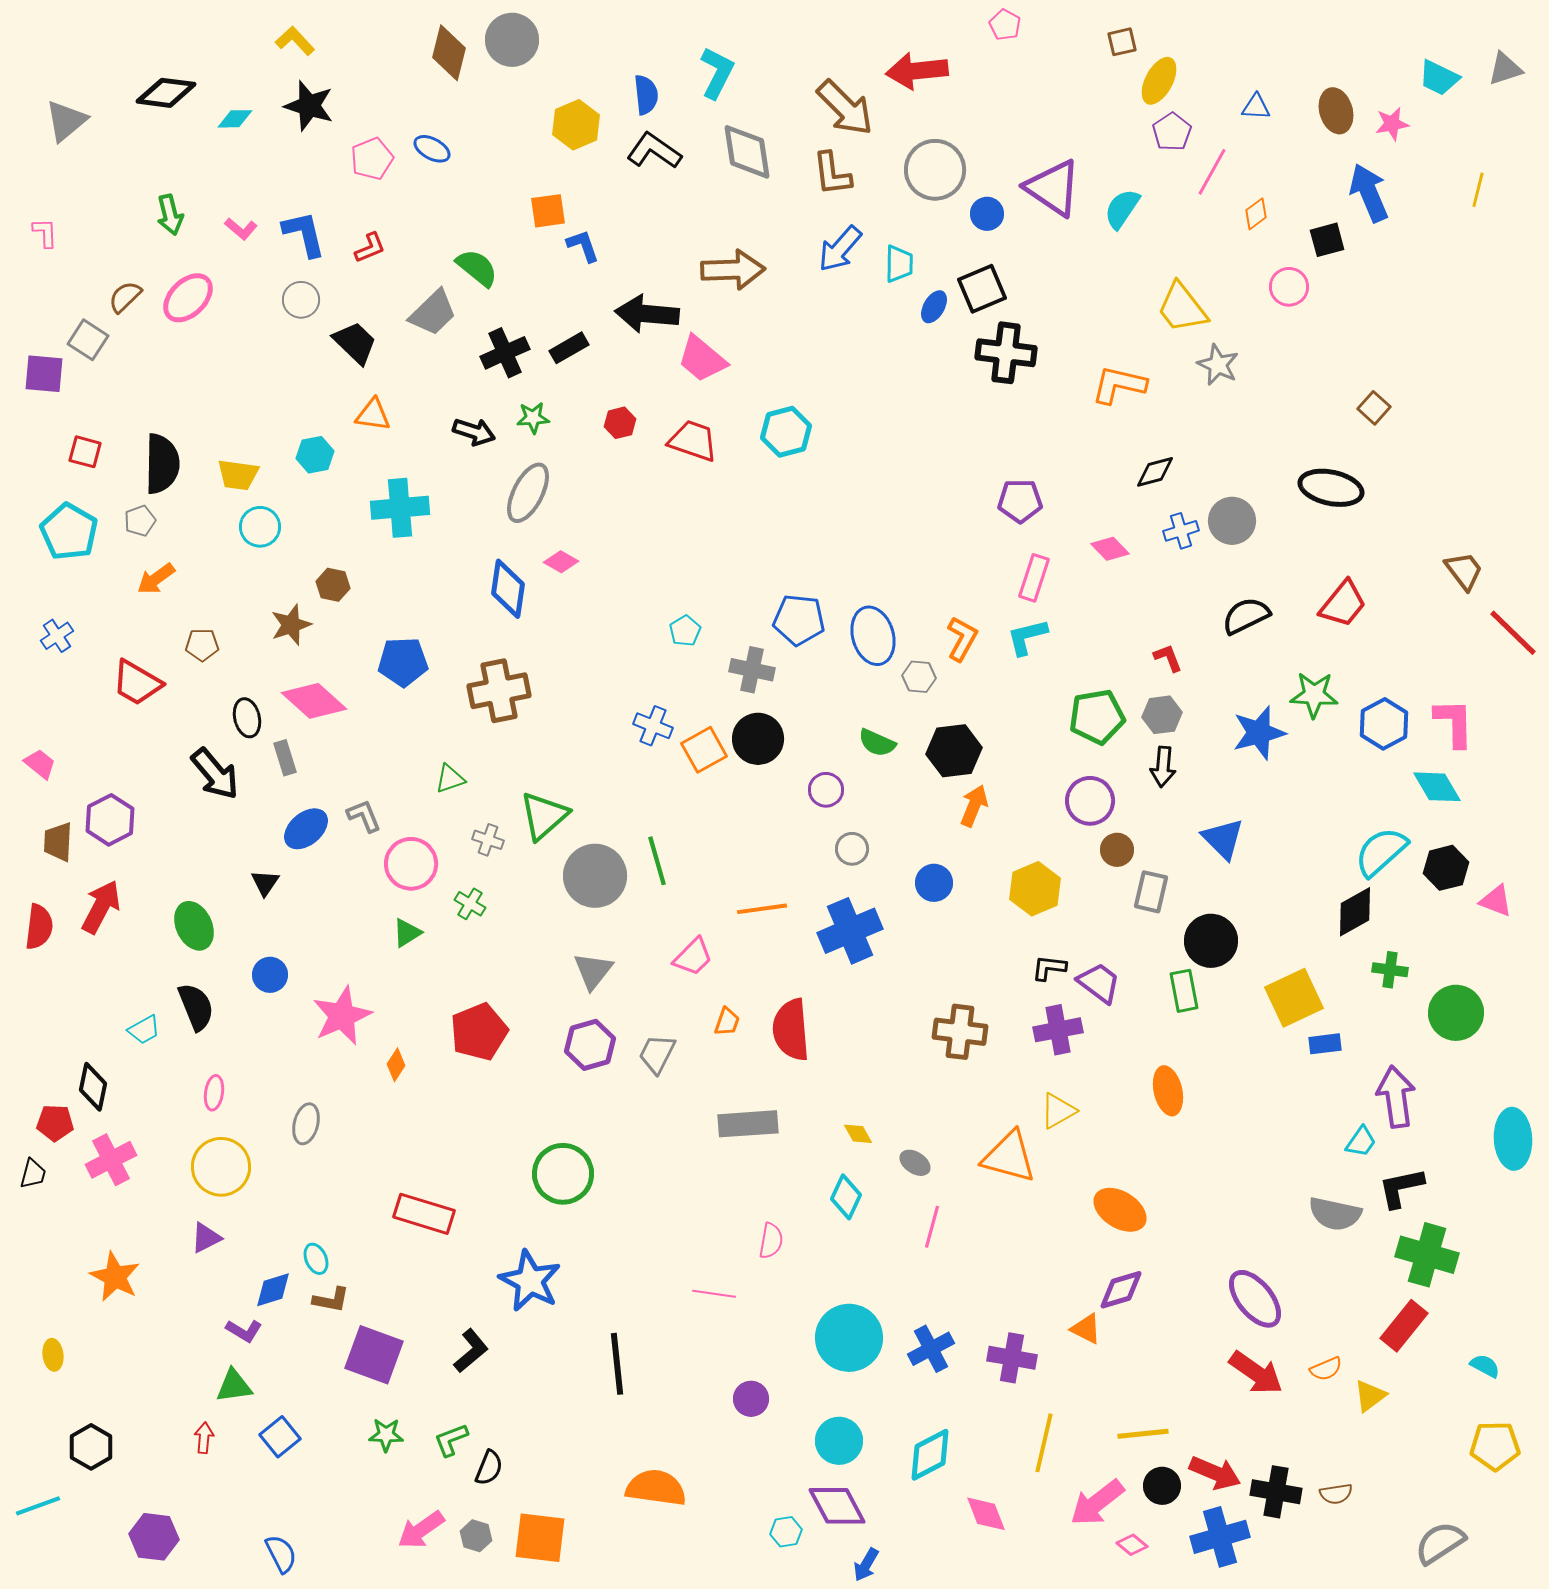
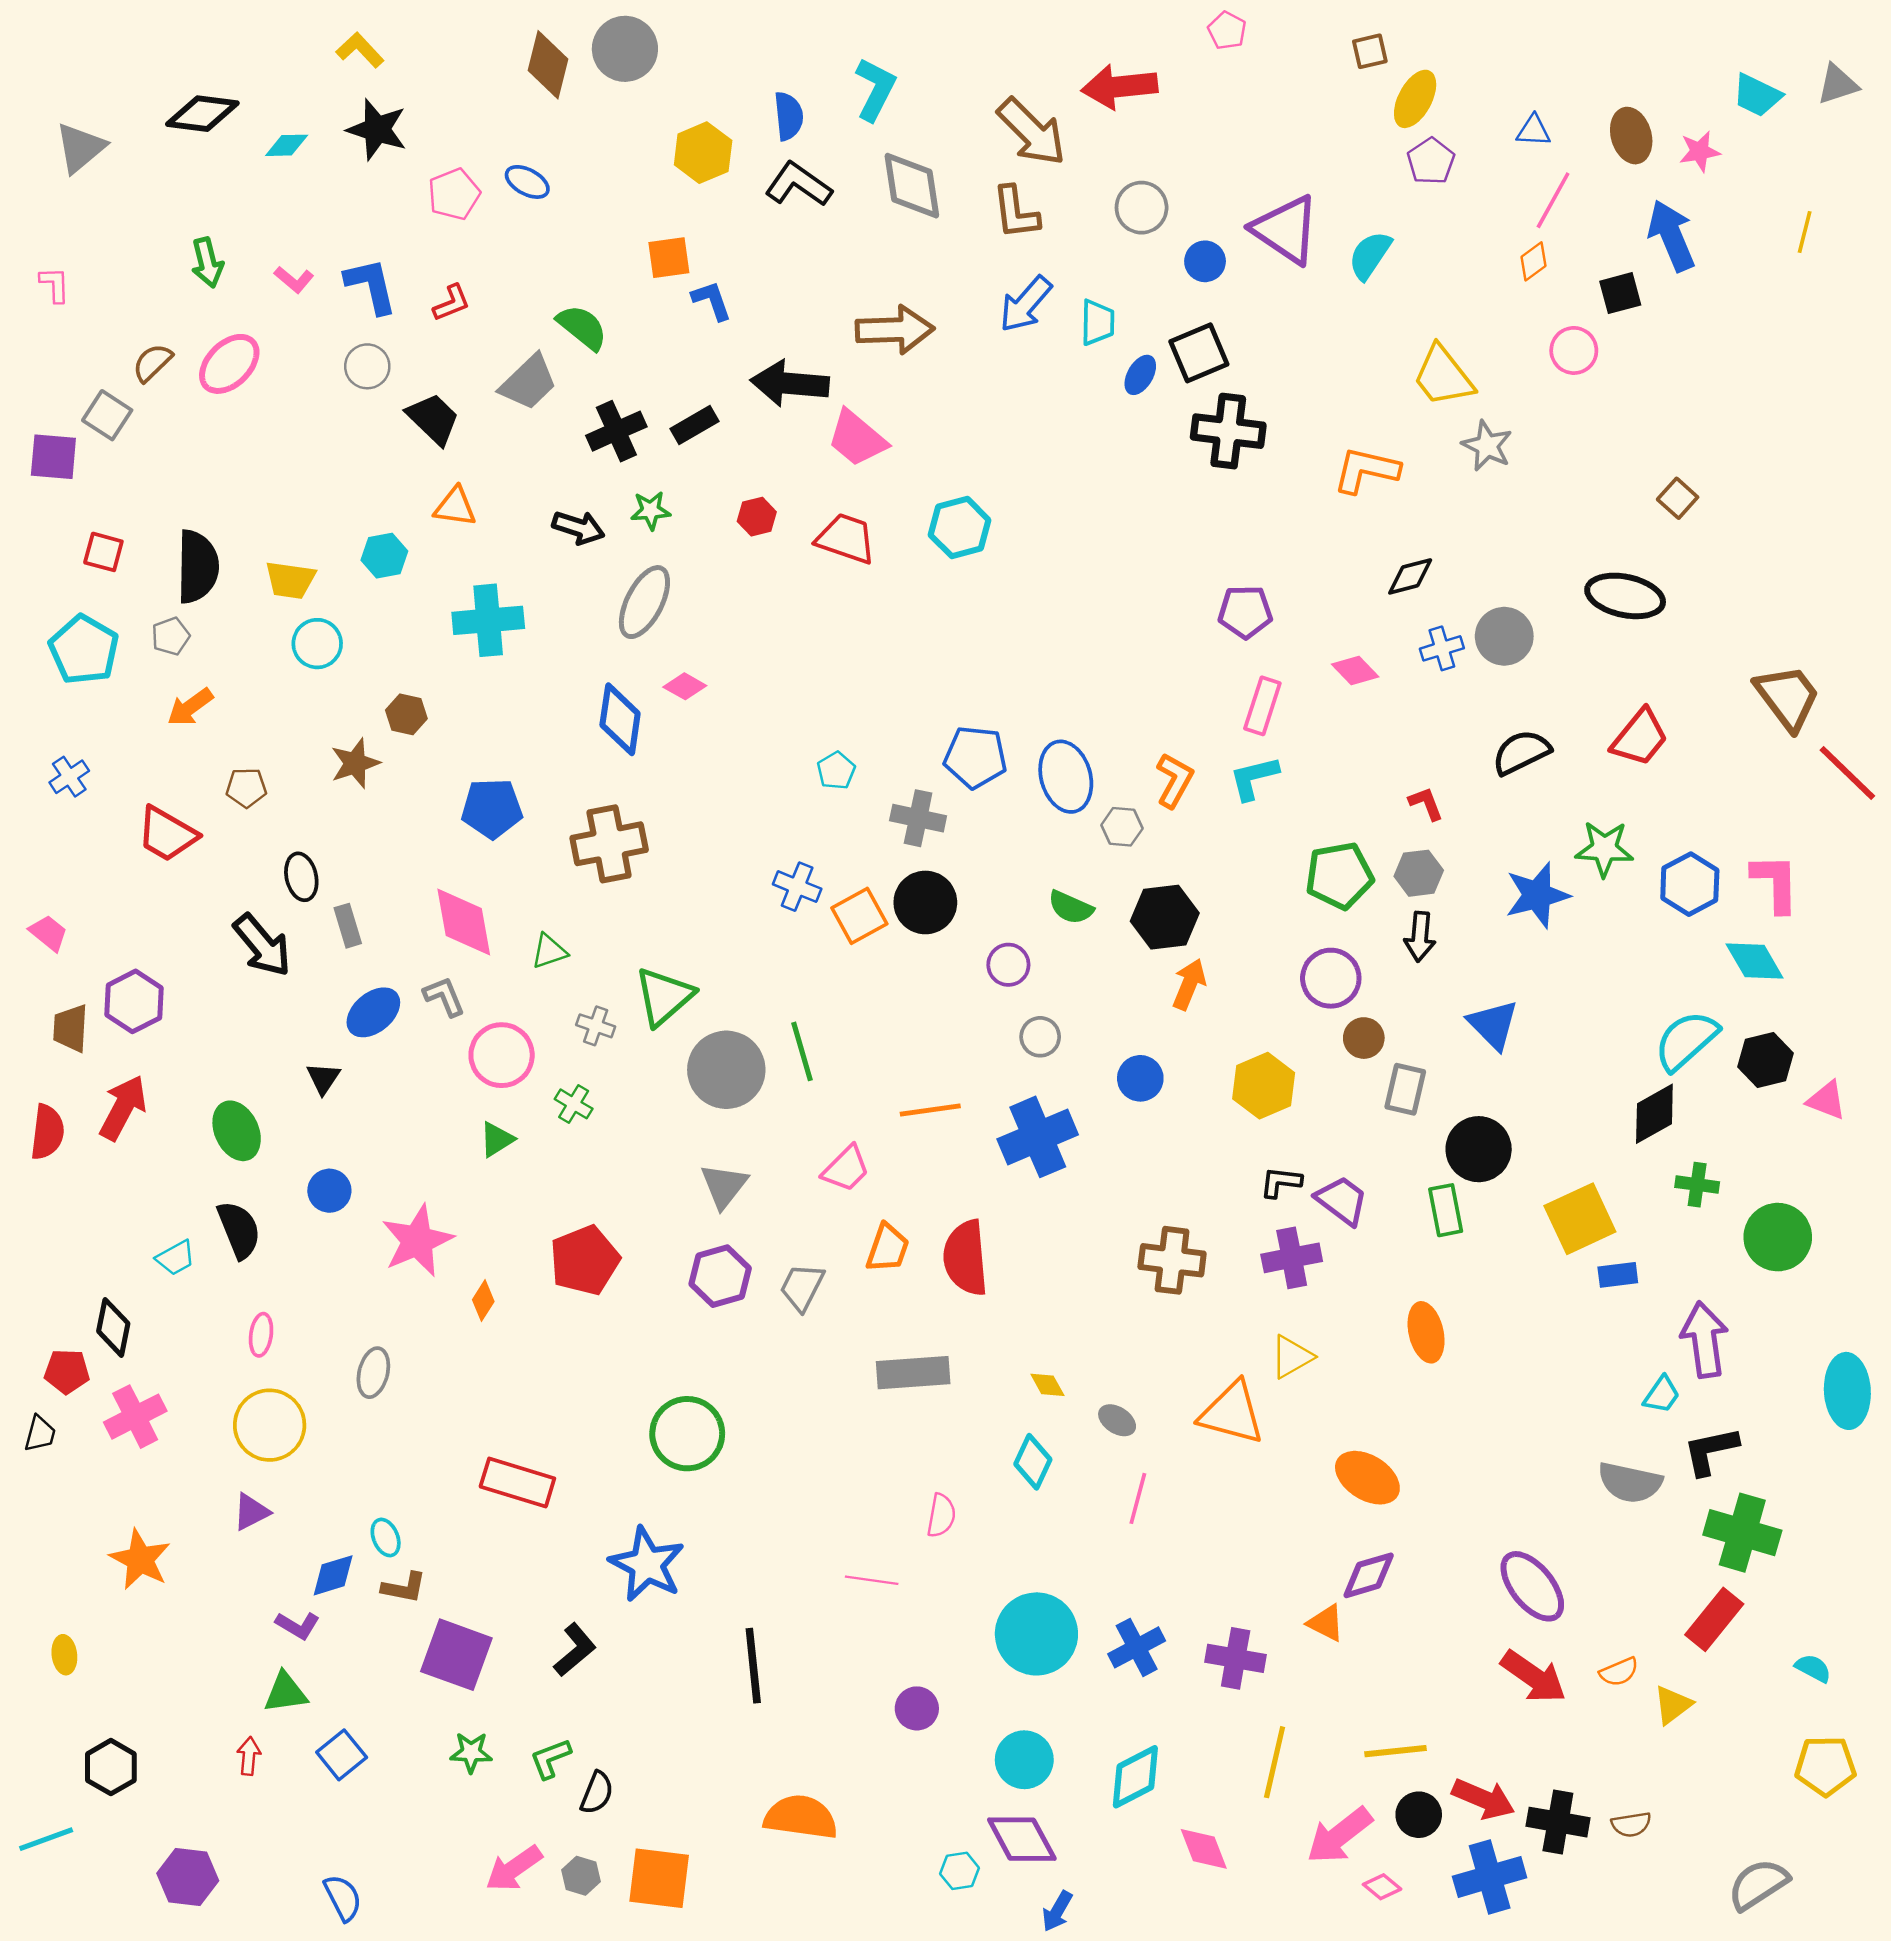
gray circle: (935, 170) -> (1142, 208), size x0.7
pink line: (1212, 172) -> (1553, 200), moved
brown trapezoid: (1464, 571) -> (1788, 697), size x1.4
pink diamond: (314, 701) -> (464, 922), moved, turned 38
orange trapezoid: (727, 1022) -> (887, 1248), size x1.4

